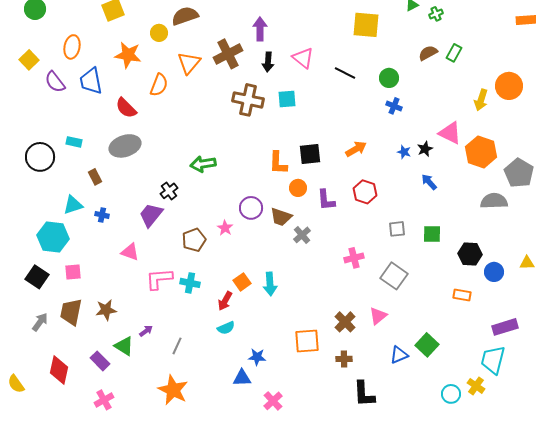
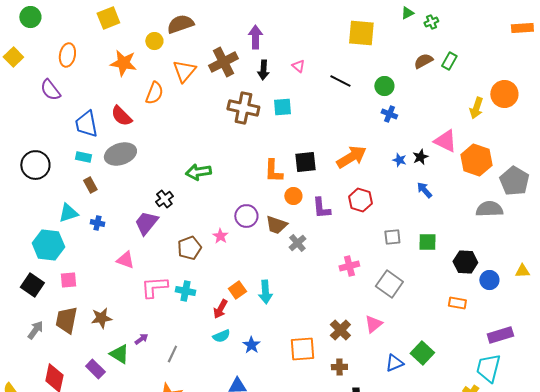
pink triangle: (303, 58) -> (298, 66), size x0.6
yellow square: (29, 60) -> (13, 57), moved
blue trapezoid: (91, 81) -> (86, 124), moved
cyan rectangle: (74, 142) -> (83, 157), moved
orange arrow: (356, 149) -> (351, 157), size x1.4
blue star: (257, 357) -> (251, 345), moved, turned 30

